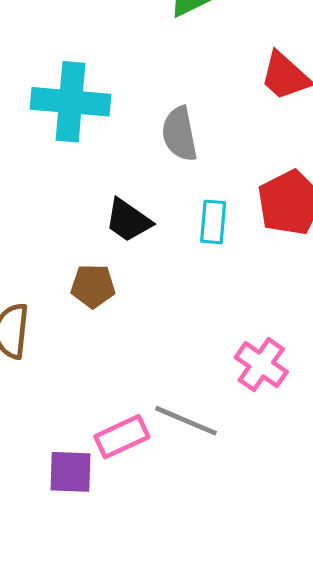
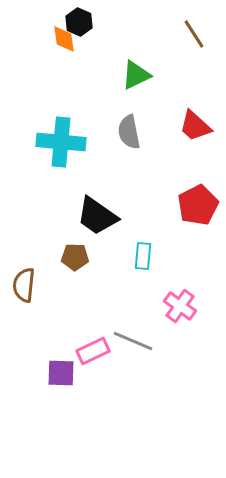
gray semicircle: (180, 134) -> (129, 132), moved
black trapezoid: (128, 220) -> (97, 216), size x1.4
cyan rectangle: (213, 222) -> (143, 256), moved

